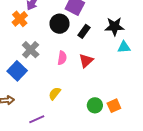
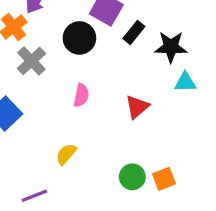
black rectangle: (84, 31) -> (134, 33), moved
gray cross: (31, 50) -> (31, 61), moved
red triangle: (86, 61) -> (137, 107), moved

